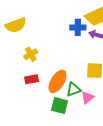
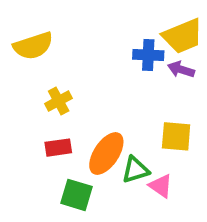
pink triangle: (87, 98) -> (161, 186), turned -48
green square: (59, 105) -> (76, 195), moved

